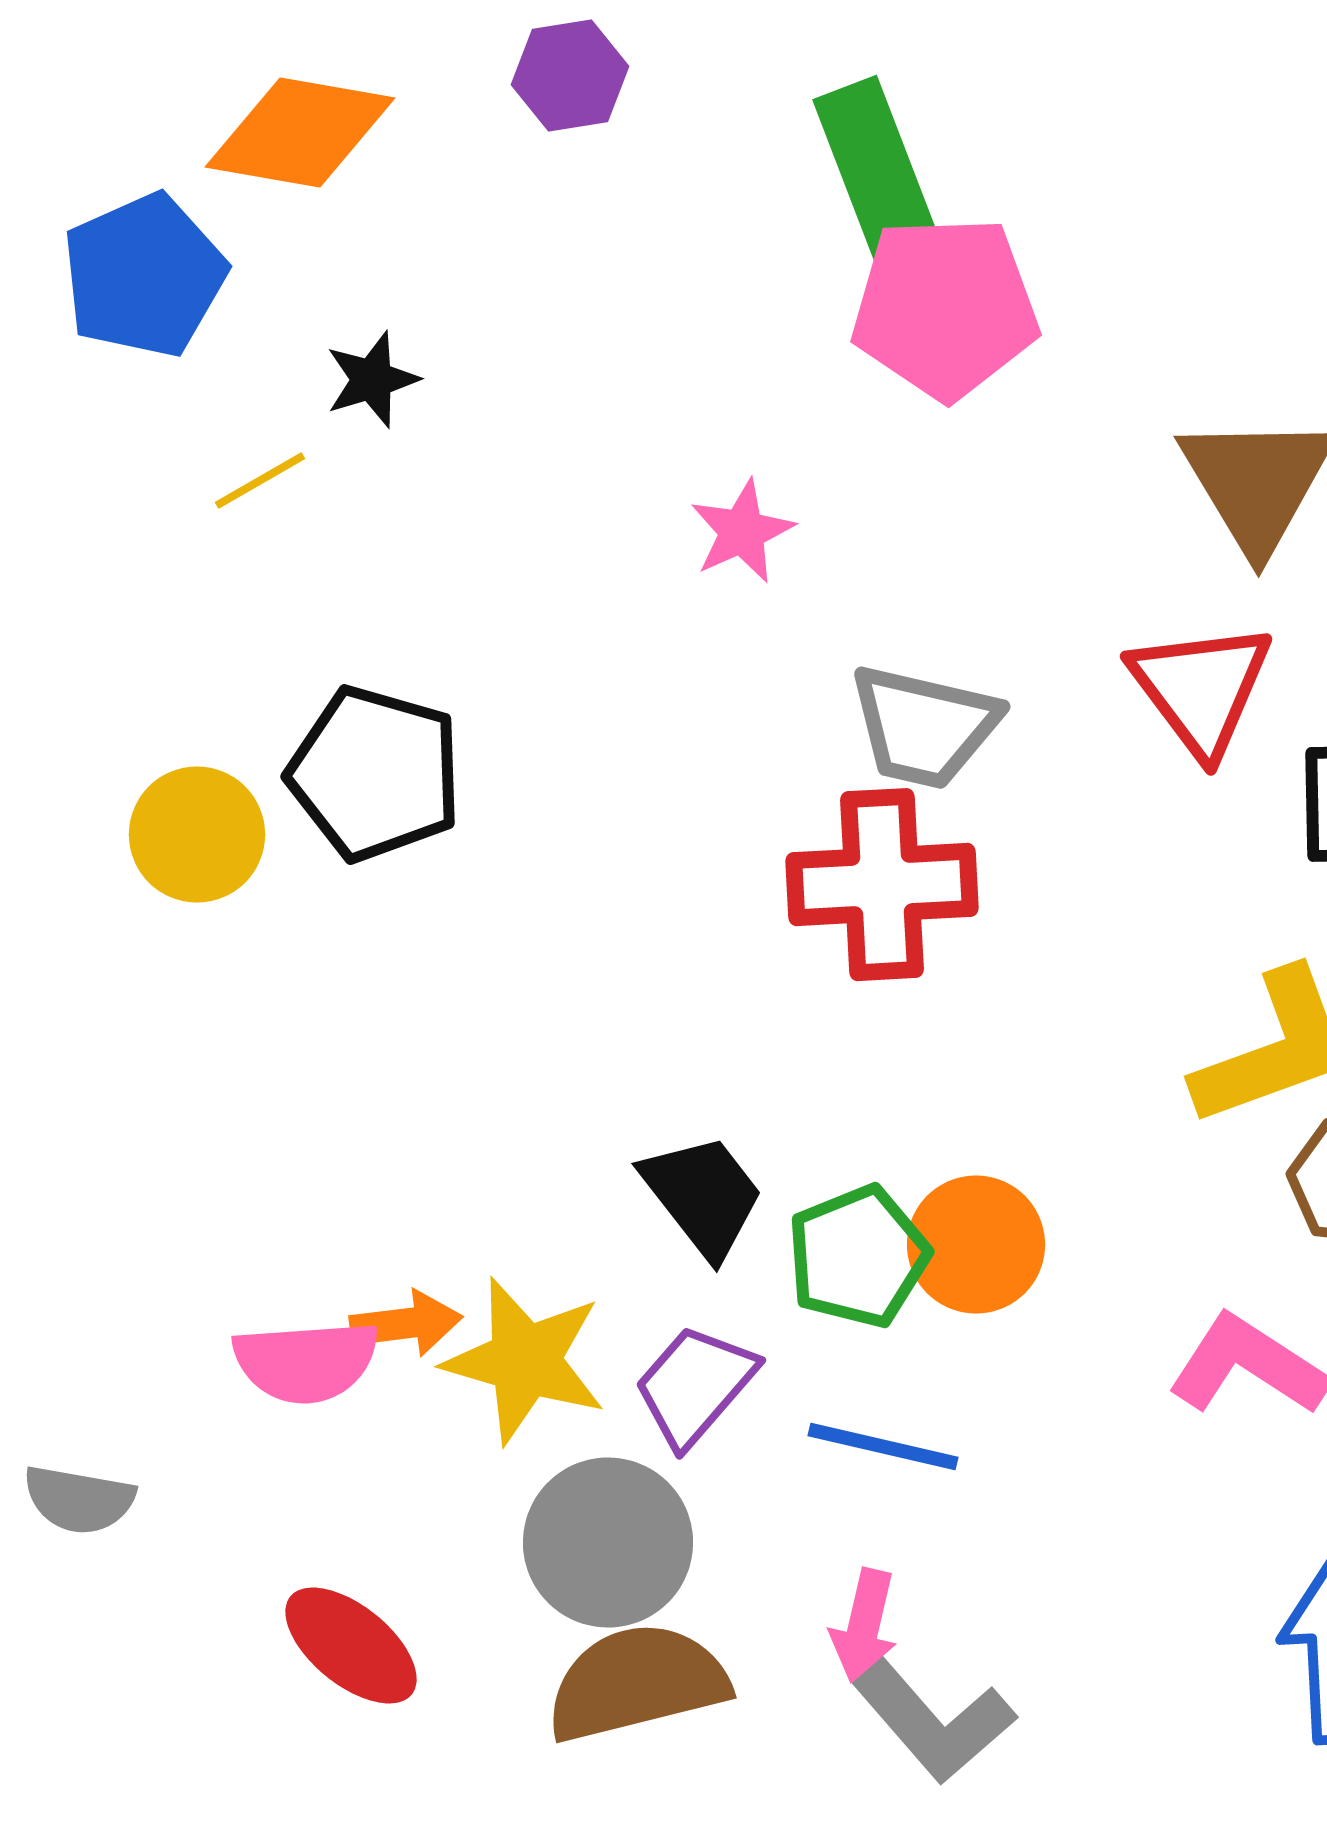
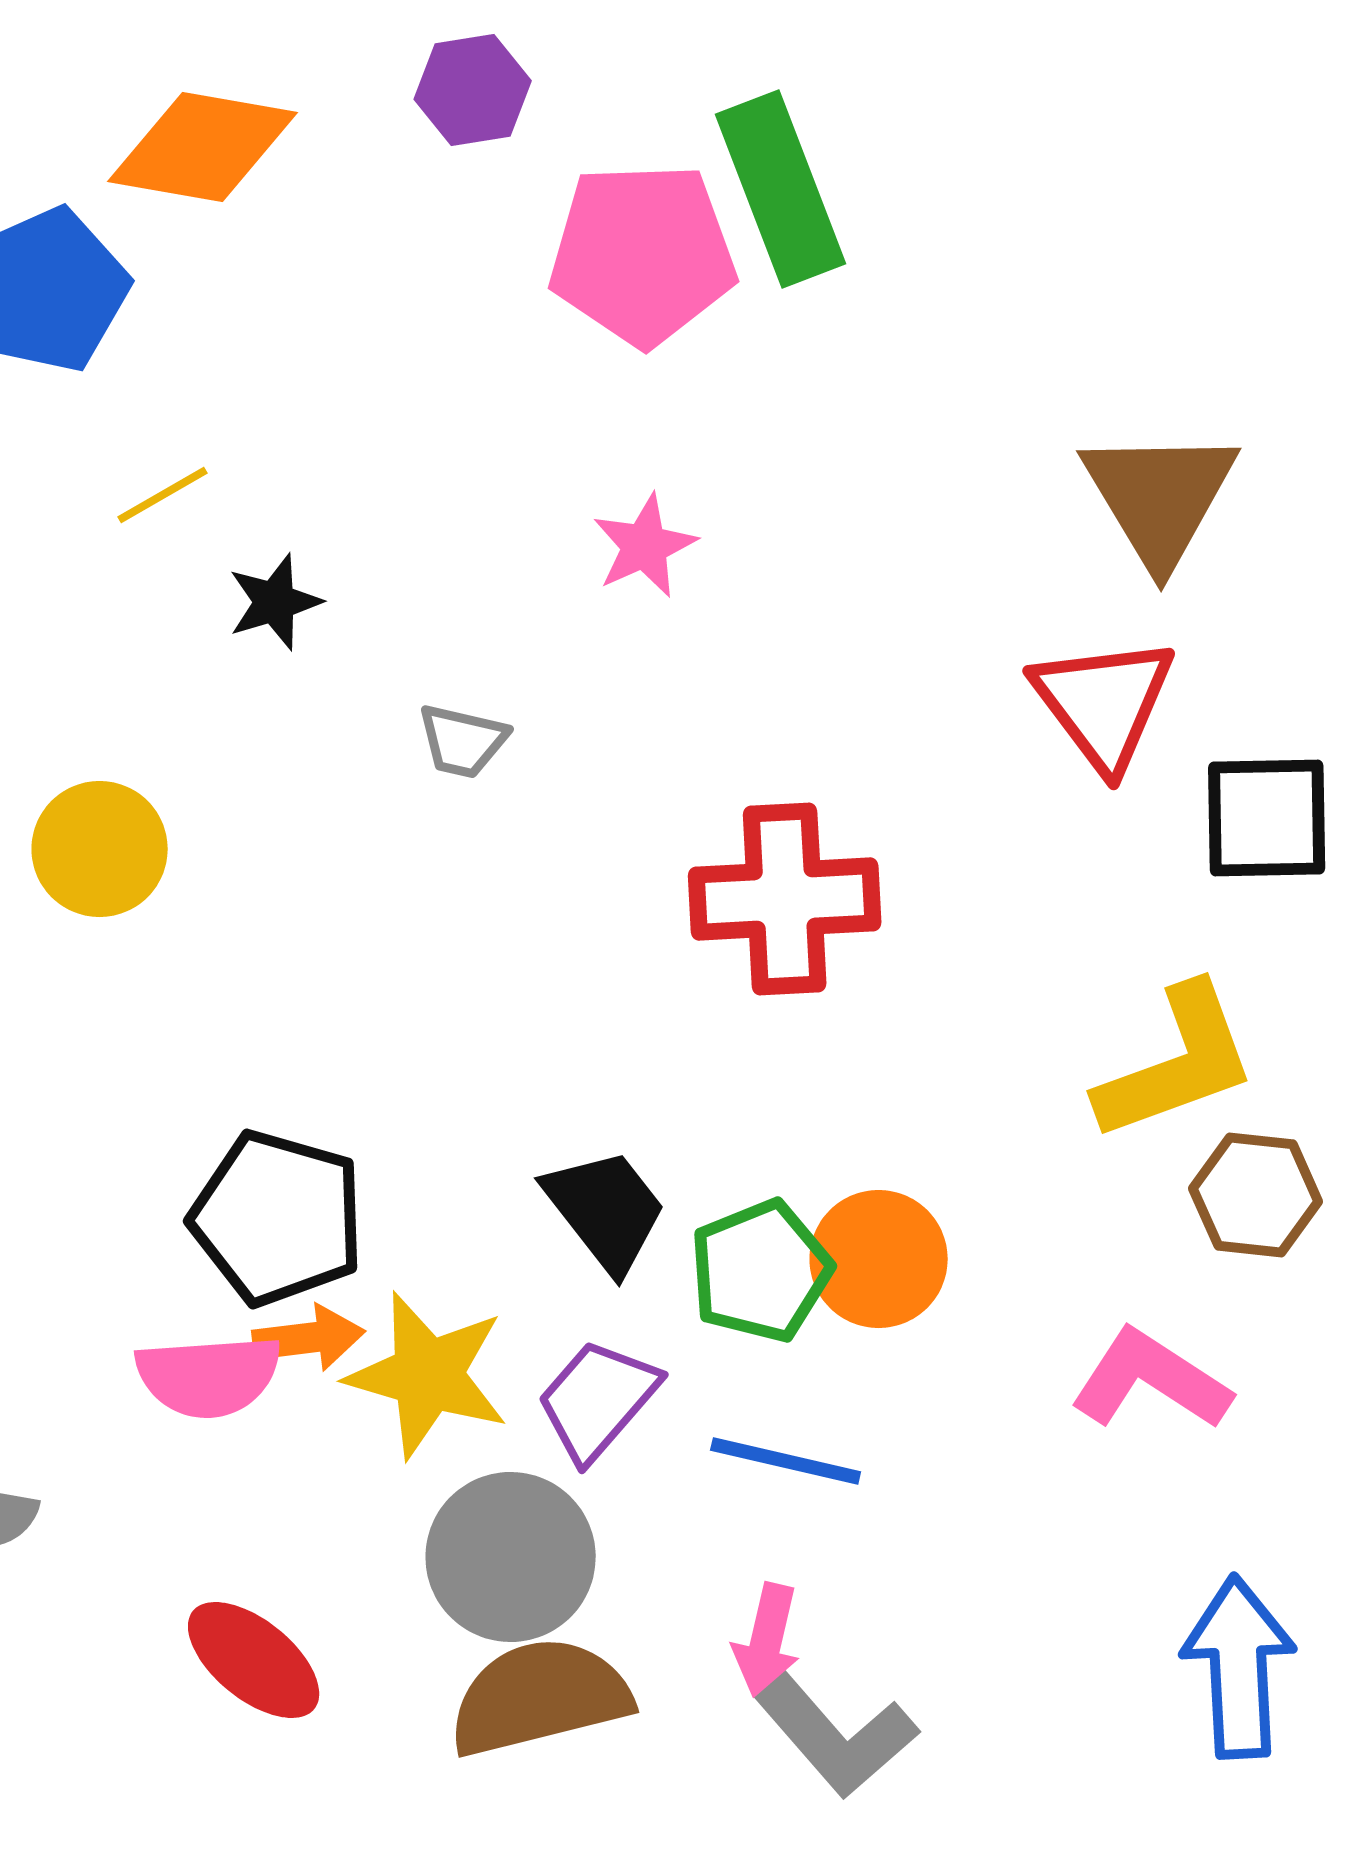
pink pentagon: (945, 308) -> (643, 254), moved
black star: (372, 380) -> (275, 602), moved
gray trapezoid: (924, 727) -> (463, 741), moved, size x0.6
black pentagon: (375, 774) -> (278, 1218), moved

